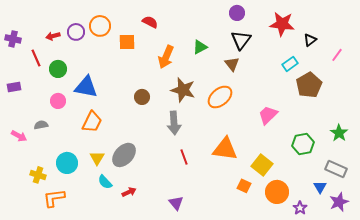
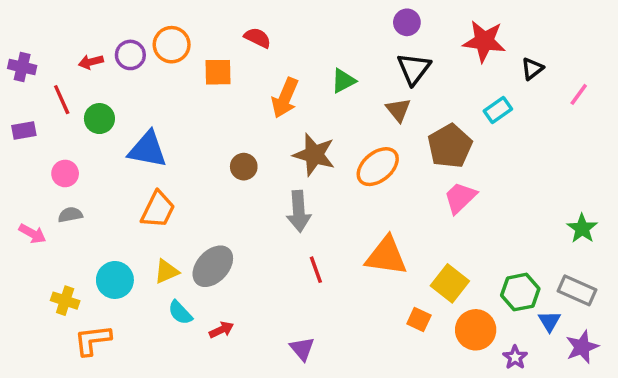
brown pentagon: (309, 85) -> (450, 146), moved
purple rectangle: (14, 87) -> (24, 131), moved
pink circle: (58, 101) -> (65, 173), moved
green hexagon: (303, 144) -> (520, 292), moved
yellow triangle: (97, 158) -> (166, 271), turned 35

